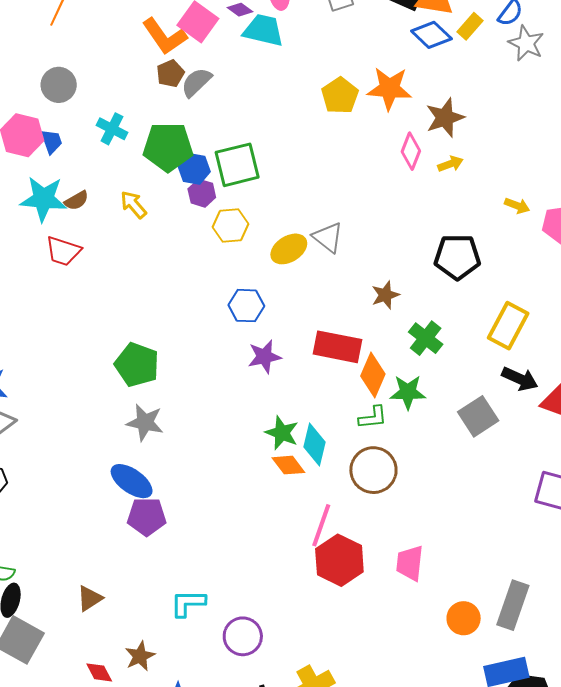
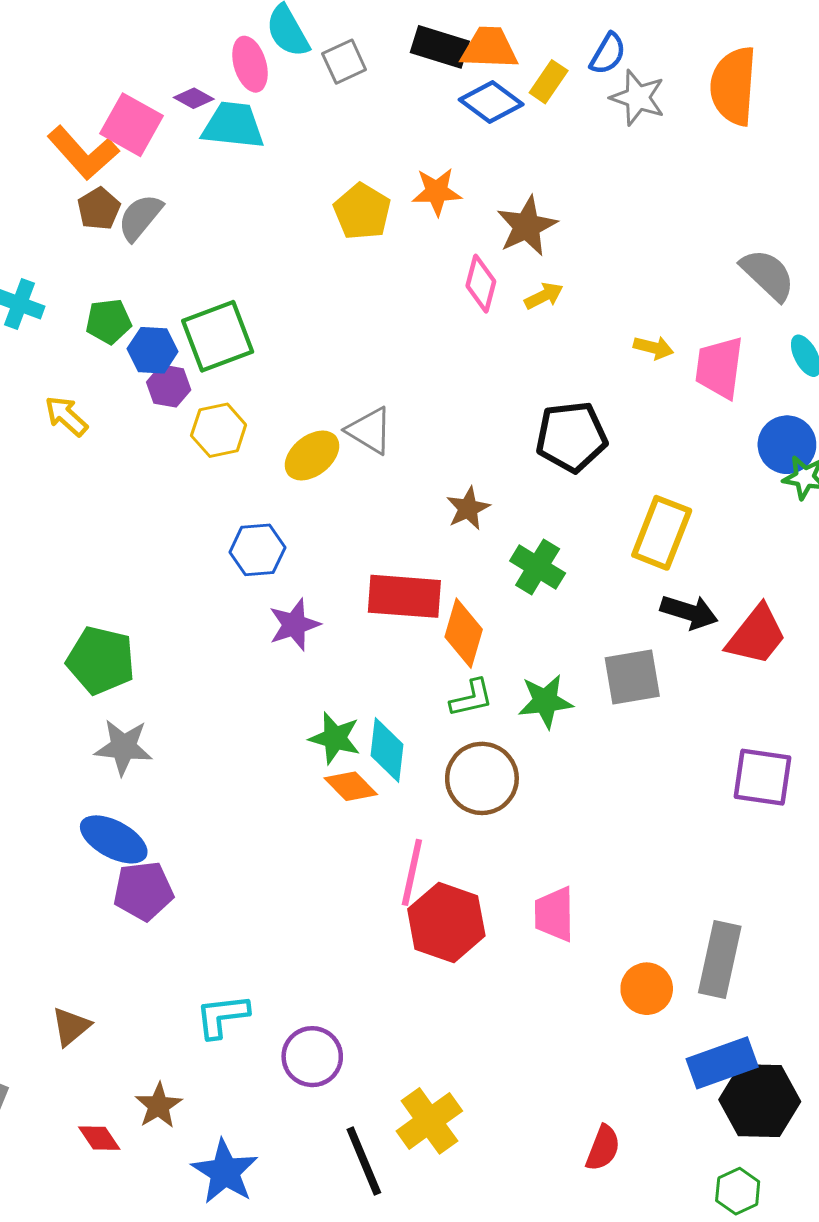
orange star: (389, 89) -> (437, 192), size x0.7
green pentagon: (168, 147) -> (109, 321), size x0.6
green star: (408, 392) -> (545, 701), moved
gray square: (478, 416) -> (632, 677), turned 30

